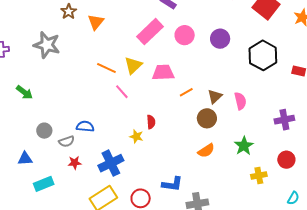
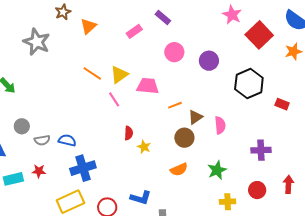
pink rectangle: (150, 32) -> (134, 31), moved, size x0.6
pink line: (122, 92) -> (114, 99), moved
orange line: (186, 92) -> (175, 105), moved
blue semicircle: (85, 126) -> (67, 140), moved
yellow star: (136, 136) -> (144, 147), moved
red star: (75, 163) -> (39, 171), moved

